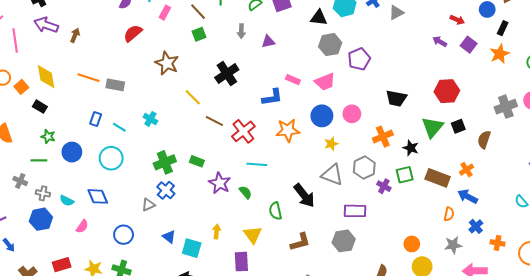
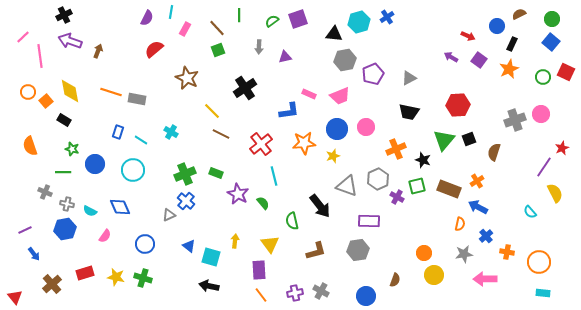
gray triangle: (396, 13) -> (409, 78), moved
brown line: (214, 121) -> (221, 134), moved
yellow star: (331, 144) -> (333, 156), moved
cyan line: (257, 164) -> (274, 176), turned 72

